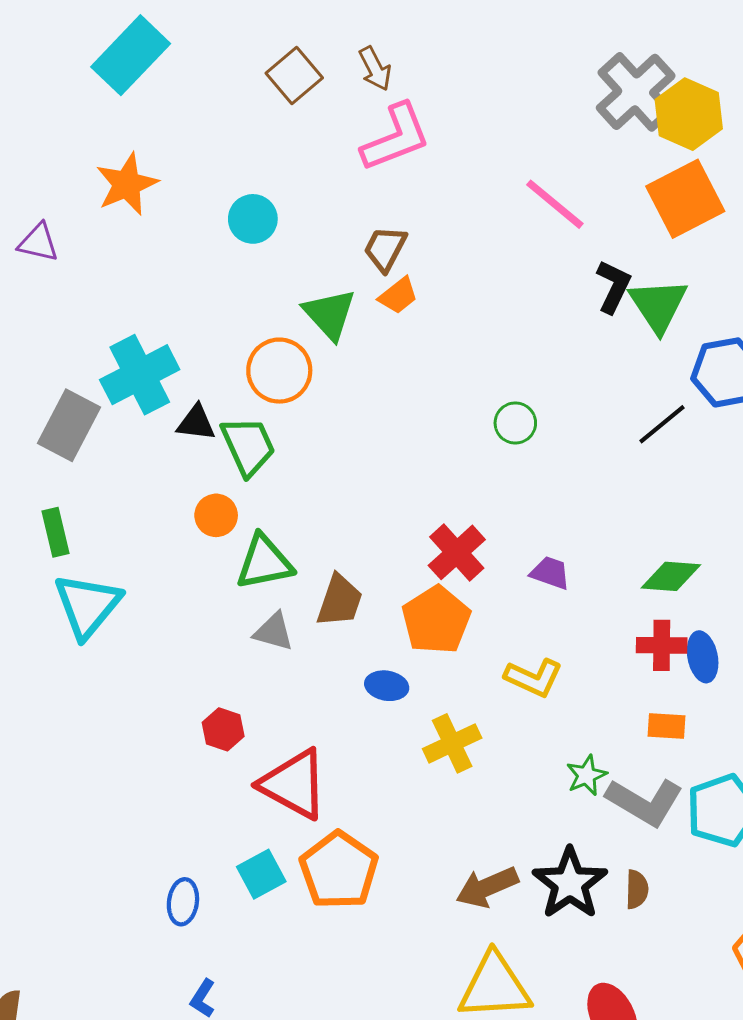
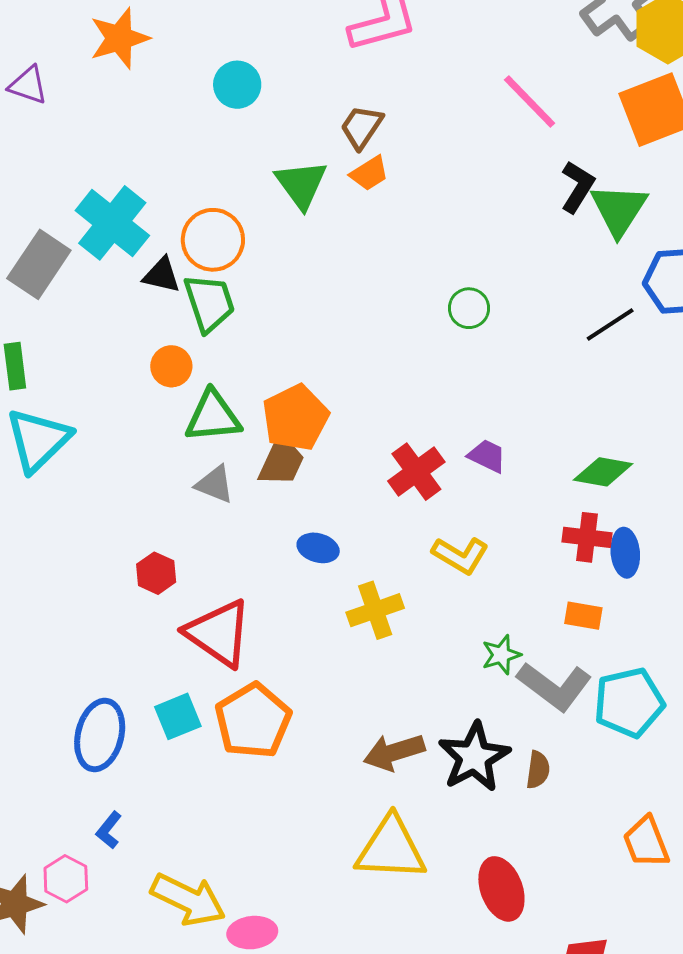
orange circle: (279, 371) -> (213, 240), moved
cyan cross: (140, 375) -> (112, 223), turned -30
red cross: (457, 552) -> (416, 472), moved
orange pentagon: (436, 620) -> (296, 418), moved
blue ellipse: (183, 902) -> (100, 735), size x1.6

